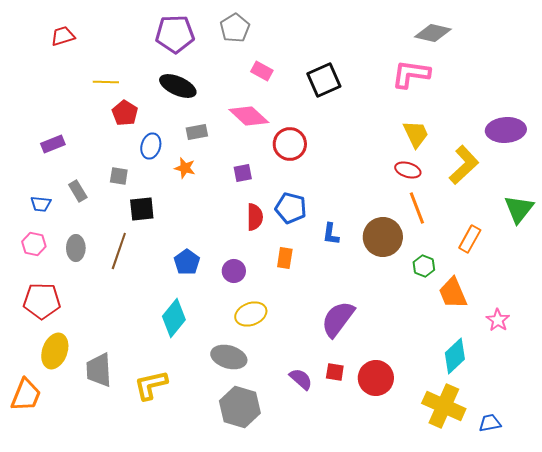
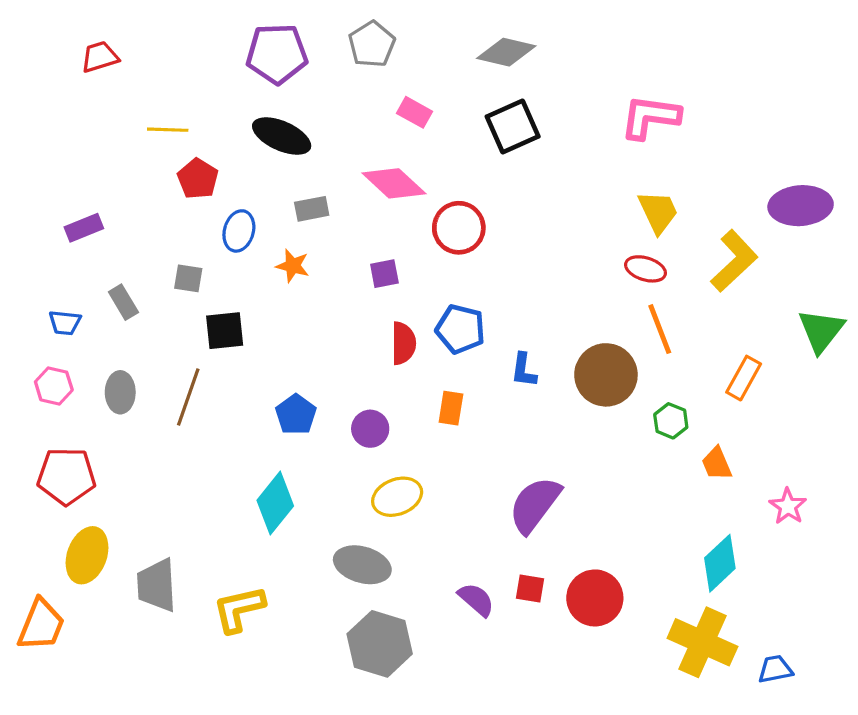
gray diamond: (433, 33) -> (506, 52), moved
orange trapezoid: (453, 293) -> (717, 464), size x0.7

